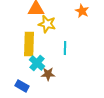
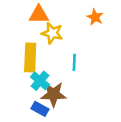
brown star: (48, 74) -> (53, 94), size x1.5
blue rectangle: (22, 86) -> (40, 109), moved

